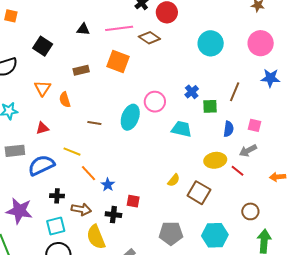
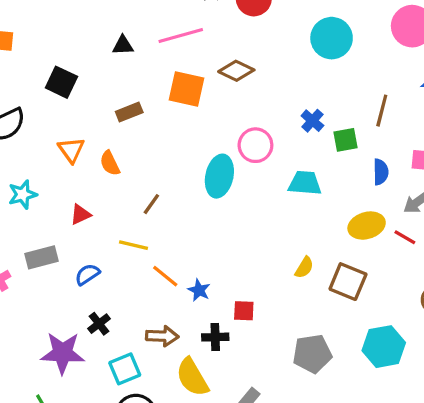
brown diamond: (149, 38) -> (236, 71), moved
brown line: (94, 123) -> (151, 204), moved, turned -56
blue semicircle: (41, 165) -> (87, 274), size x0.6
black cross: (57, 196) -> (99, 324), moved, turned -32

